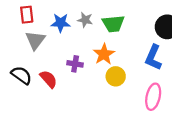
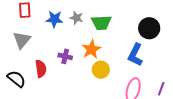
gray triangle: (35, 40) -> (22, 40), moved
black semicircle: (21, 75) -> (16, 79), moved
red semicircle: (48, 79) -> (41, 69), turned 30

